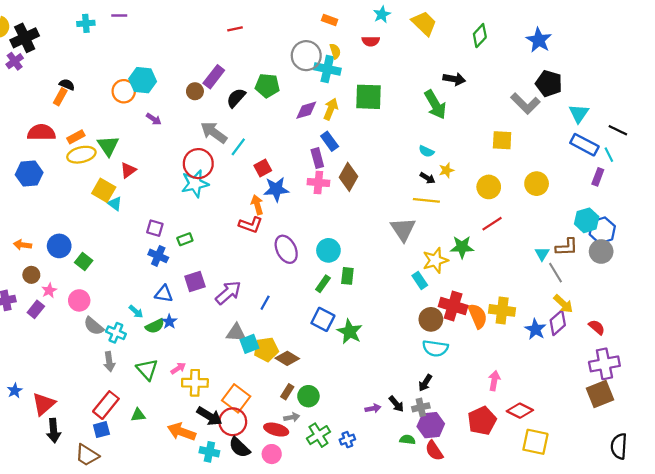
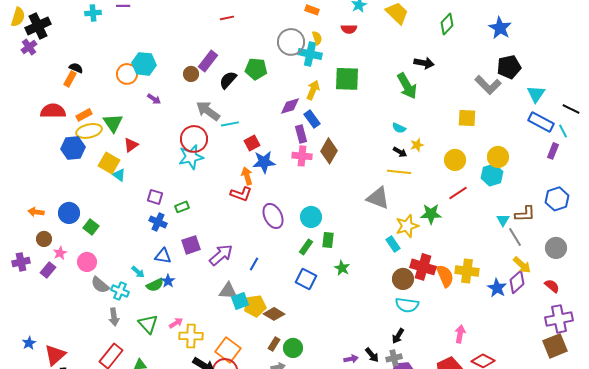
black pentagon: (549, 83) -> (509, 67), turned -30
purple diamond: (306, 110) -> (290, 106), moved
cyan line: (238, 147) -> (230, 124), turned 42
blue hexagon: (29, 174) -> (73, 148), moved
cyan hexagon: (587, 220) -> (492, 175), moved
gray triangle: (403, 229) -> (378, 198), turned -35
gray circle: (601, 251) -> (556, 248), moved
green star: (350, 332) -> (342, 268), moved, size x0.7

